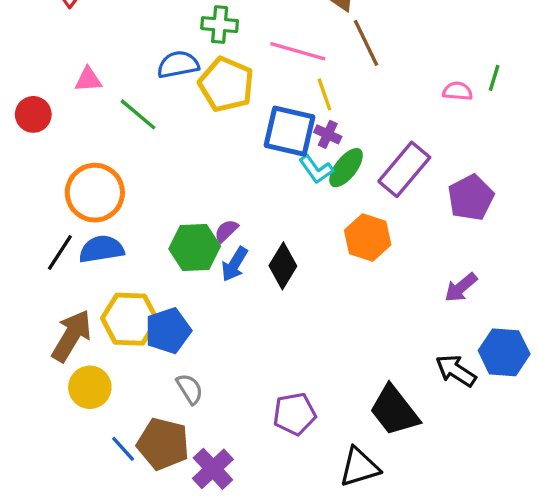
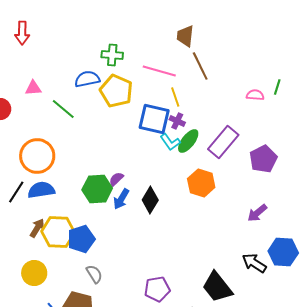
brown arrow: (72, 336) -> (37, 228), moved, size x0.6

